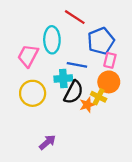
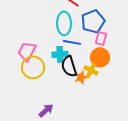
cyan ellipse: (52, 40) -> (64, 23), moved
pink trapezoid: (28, 56) -> (27, 51), moved
black semicircle: (74, 92) -> (69, 66), turned 135

